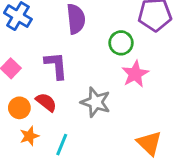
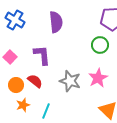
green circle: (121, 43) -> (100, 45), moved
pink star: (135, 74) -> (98, 78), moved

